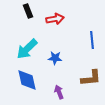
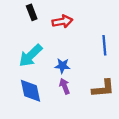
purple arrow: (59, 92) -> (65, 86), moved

